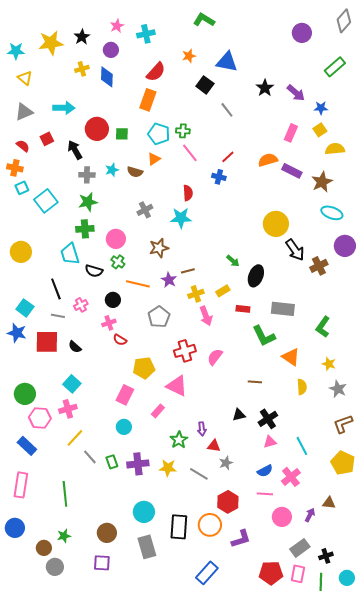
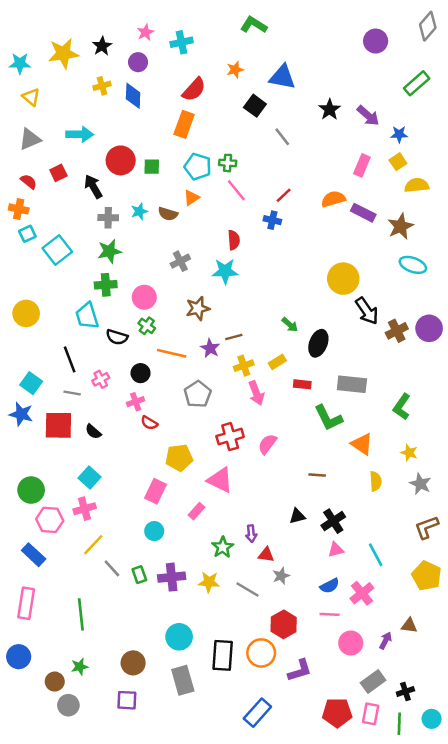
purple circle: (345, 246) -> (429, 328), moved

